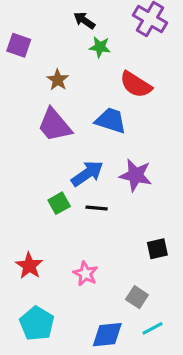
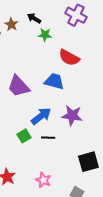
brown star: (58, 80) -> (11, 24), moved
black square: (157, 249) -> (88, 162), size x1.5

